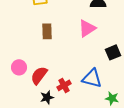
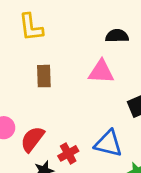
pink triangle: (87, 28) -> (101, 72), turned 36

